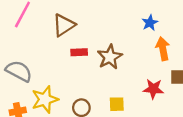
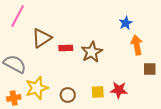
brown triangle: (64, 25) -> (42, 38), moved
red star: (153, 89) -> (119, 90), moved

